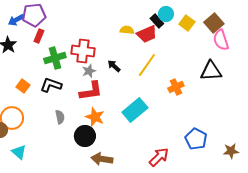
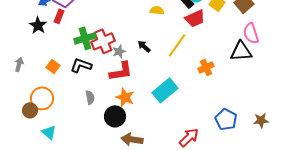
red trapezoid: (147, 34) -> (195, 18), moved
red rectangle: (39, 36) -> (59, 16), moved
pink semicircle: (221, 40) -> (251, 33), moved
red cross: (83, 51) -> (103, 41), moved, turned -30
brown star: (231, 151) -> (261, 120), moved

